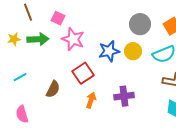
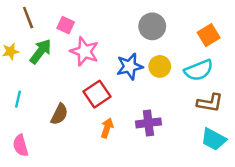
gray circle: (140, 24) -> (152, 26), moved
green arrow: (38, 39) -> (41, 51), turned -50
cyan line: (20, 77) -> (18, 99), turned -48

